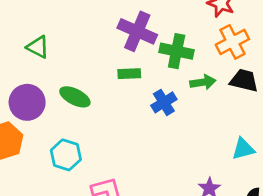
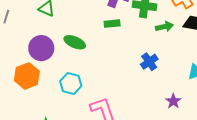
blue cross: (164, 102) -> (149, 62), moved

